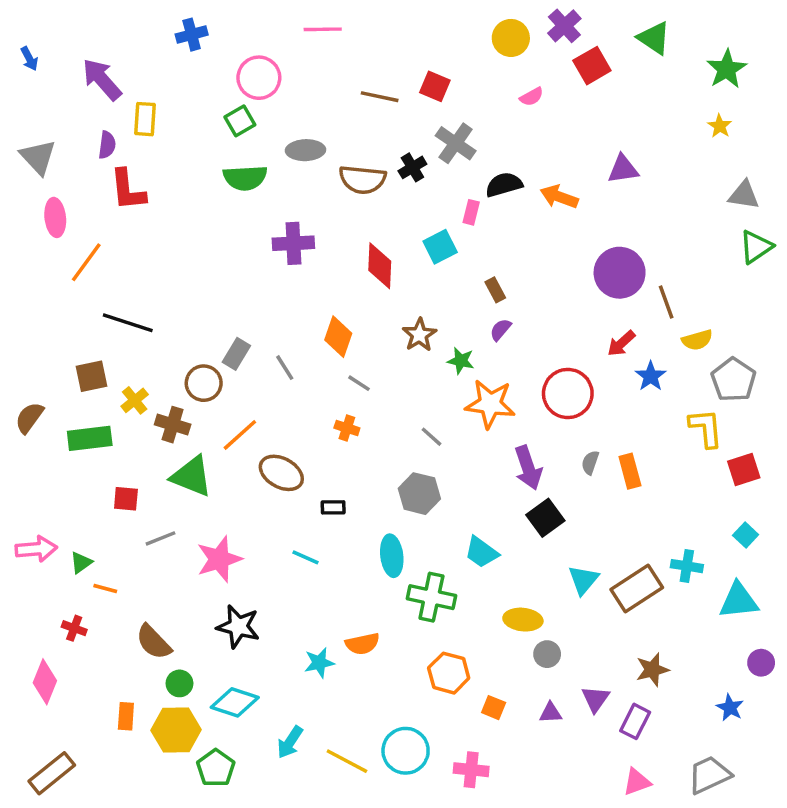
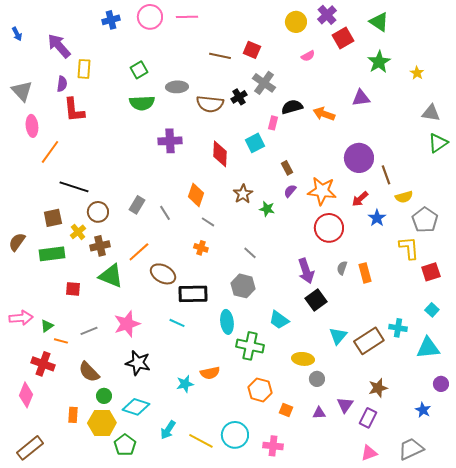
green star: (727, 69) -> (379, 62), moved
pink circle: (259, 78) -> (150, 17), moved
brown circle: (204, 383) -> (98, 212), moved
orange star: (490, 404) -> (322, 191), moved
brown cross: (173, 425) -> (100, 246), turned -30
black rectangle: (333, 507) -> (193, 294), size x2.0
gray line: (160, 538) -> (89, 331), moved
red cross: (74, 628) -> (43, 364), size x1.6

